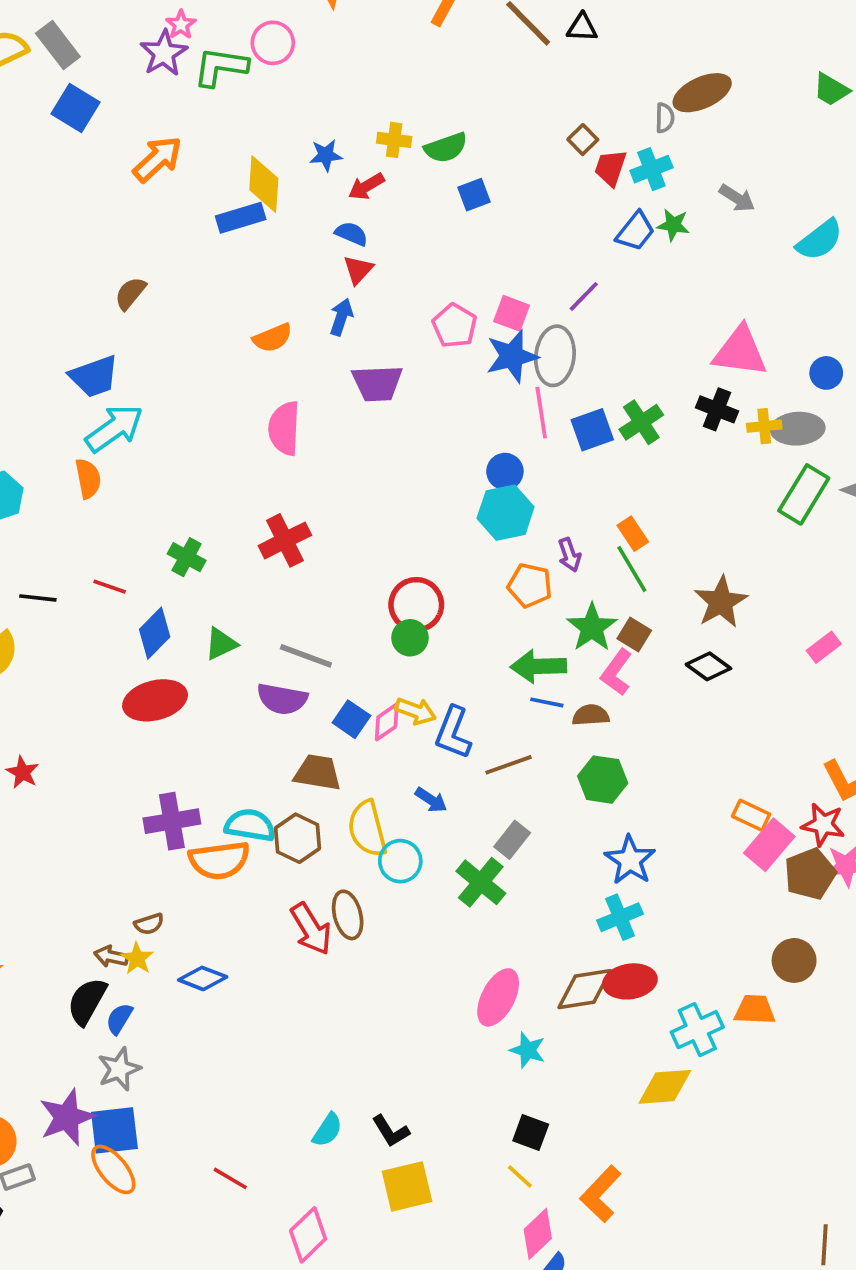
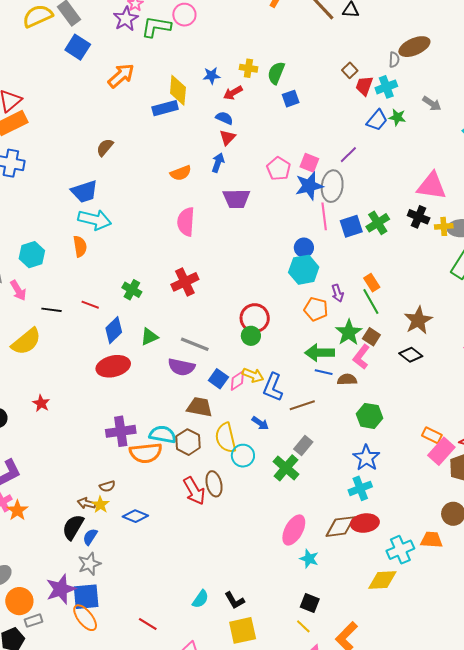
green semicircle: (446, 148) -> (276, 73), turned 130
cyan arrow: (114, 428) -> (95, 220), turned 48
green hexagon: (603, 780) -> (370, 416), moved

